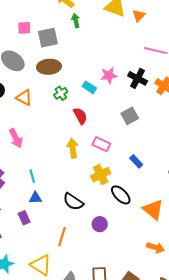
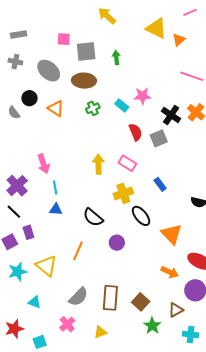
green arrow: (76, 21) -> (116, 58), moved
black cross: (138, 78) -> (171, 115), moved
red semicircle: (80, 116) -> (136, 132), moved
pink arrow: (16, 138) -> (43, 164), moved
purple rectangle: (24, 218) -> (28, 232), moved
yellow triangle: (41, 265) -> (46, 266), moved

